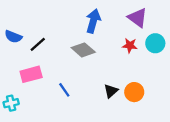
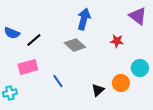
purple triangle: (138, 18) -> (138, 16), moved
cyan circle: (155, 43) -> (140, 68), moved
black triangle: (111, 91) -> (98, 90), moved

